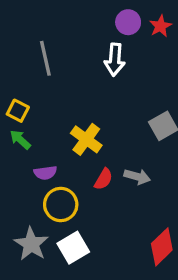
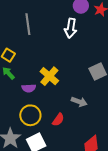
purple semicircle: (45, 173) -> (29, 88), moved
red semicircle: (103, 179) -> (58, 120), moved

